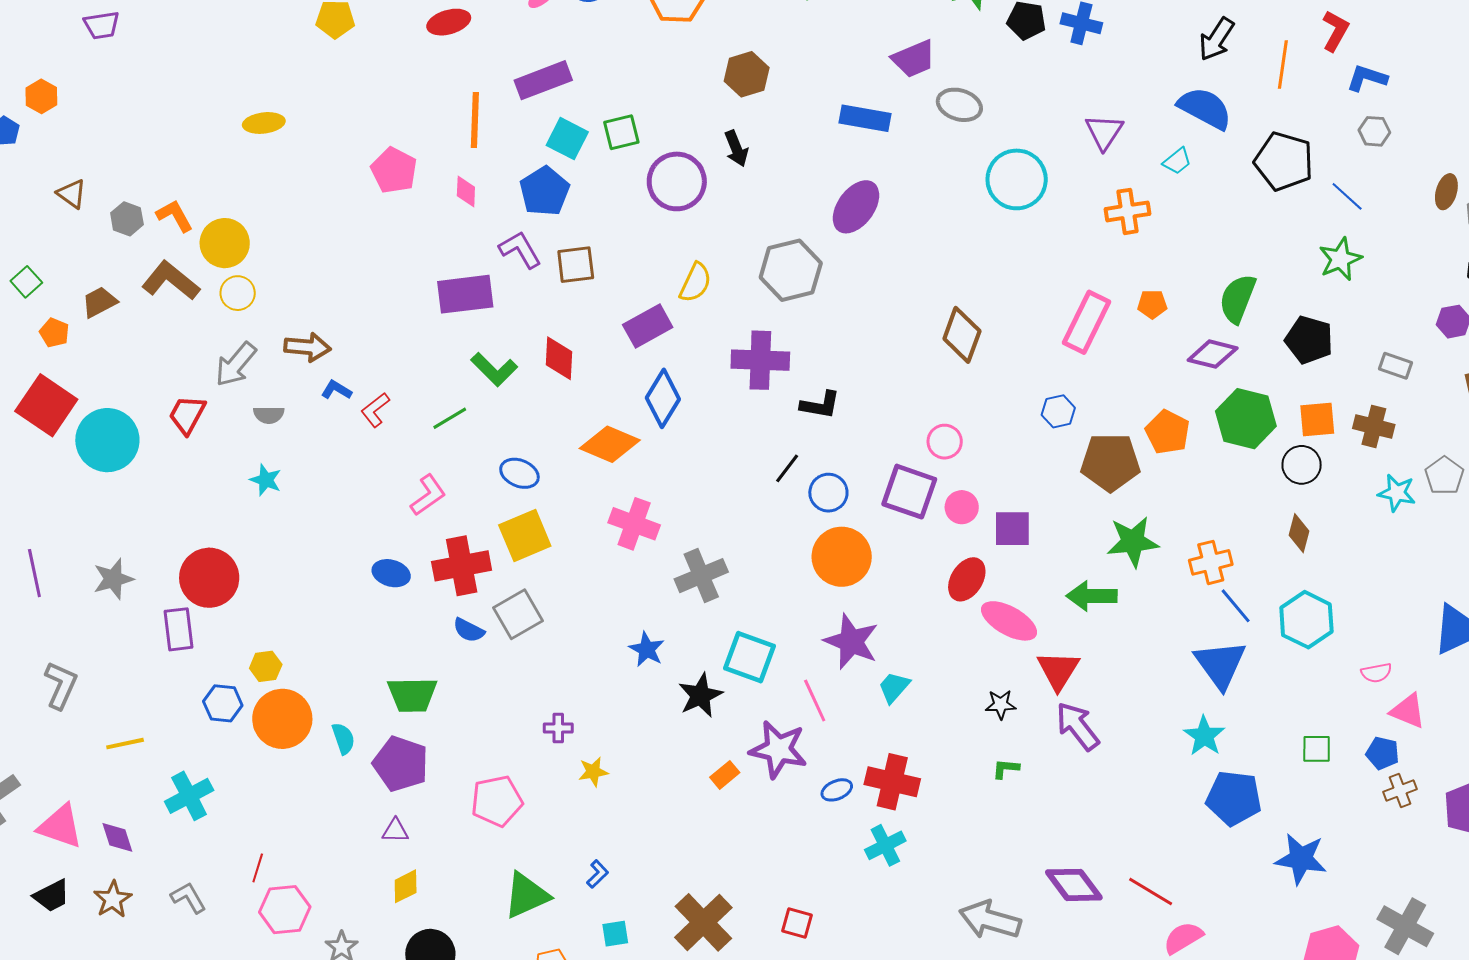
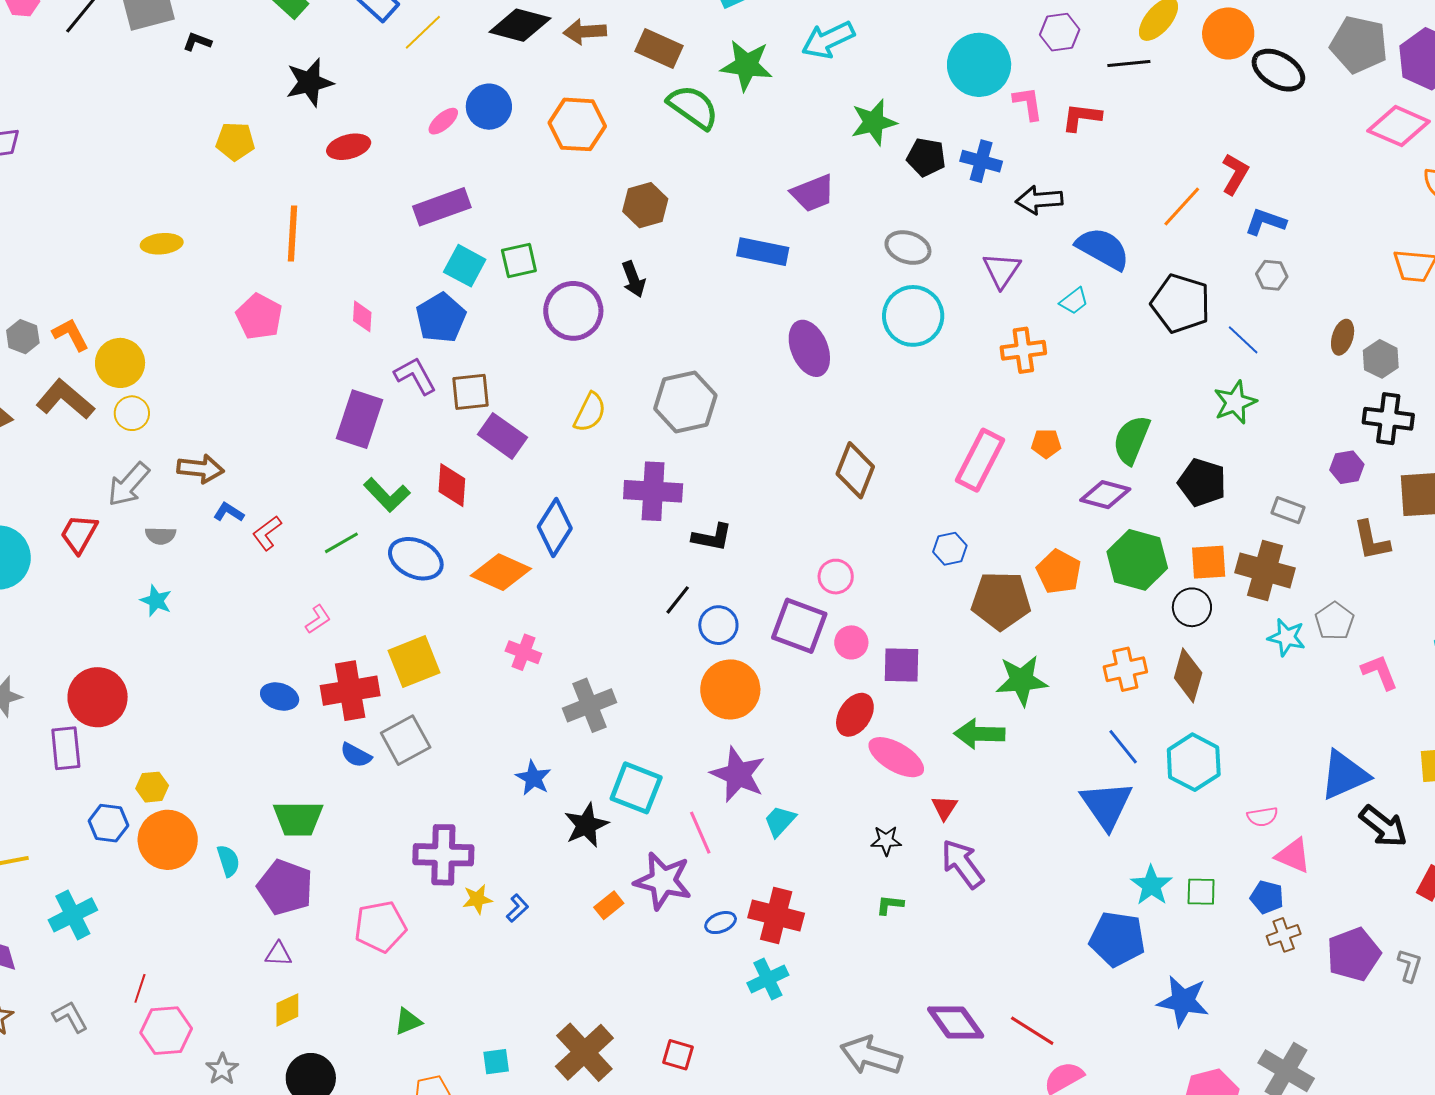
black arrow: (1216, 39) -> (1039, 200), moved, turned 51
orange line: (1283, 64) -> (1182, 207), turned 33
gray ellipse: (959, 105) -> (908, 248), moved
orange line: (475, 120) -> (293, 234), moved
pink pentagon: (394, 170) -> (259, 317), moved
purple ellipse: (856, 207) -> (809, 348), moved, turned -60
purple rectangle: (465, 294) -> (359, 419), turned -66
purple rectangle: (648, 326) -> (502, 436), moved, turned 63
brown cross: (1374, 427) -> (1265, 570), size x1.4
blue ellipse: (519, 473) -> (416, 559), moved, size x1.4
pink L-shape: (428, 495) -> (318, 619), size x0.7
pink cross: (634, 524) -> (523, 652), size x0.7
brown diamond: (1299, 533) -> (1188, 675), size x1.4
orange cross: (1211, 562) -> (1125, 669), moved
red triangle: (1058, 670) -> (944, 808), size x0.6
purple cross: (558, 728) -> (443, 855), size x2.0
cyan star: (1204, 736) -> (1151, 885), moved
blue L-shape: (598, 874) -> (517, 908), moved
green triangle: (526, 895) -> (408, 1021), size x0.6

